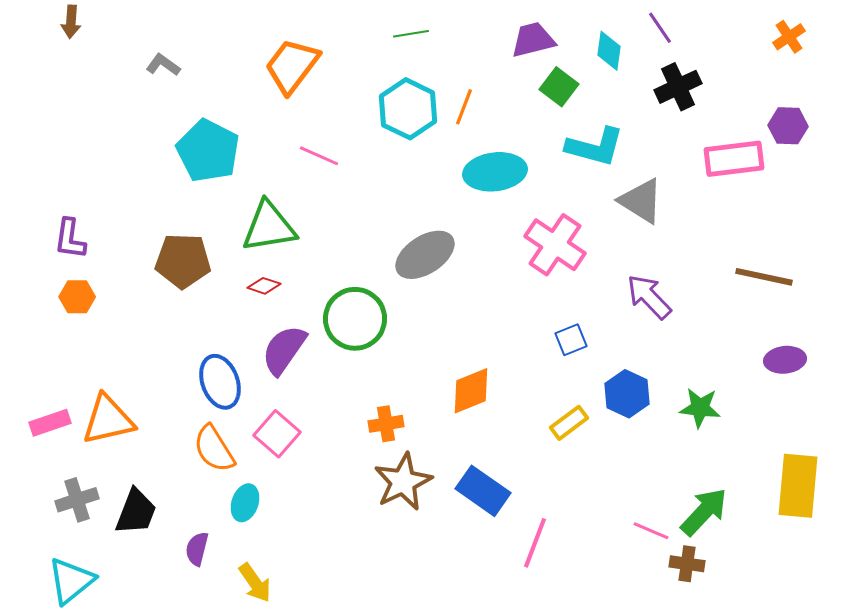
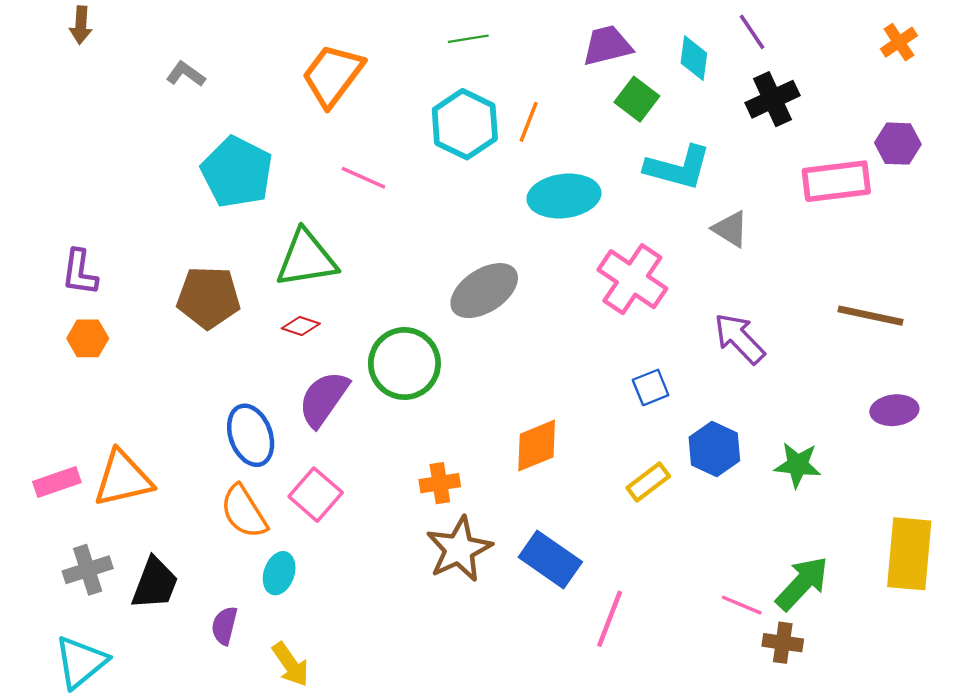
gray triangle: (641, 201) -> (730, 229), size x0.7

